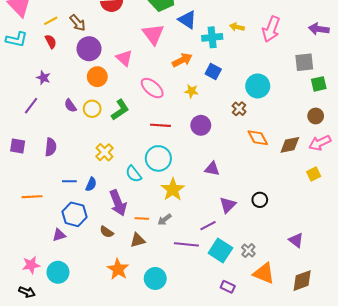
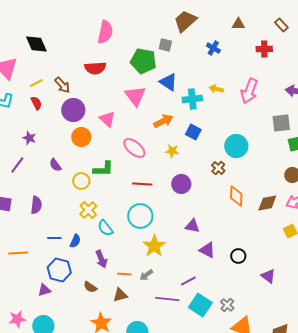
yellow circle: (92, 109) -> (81, 181), moved
green L-shape: (120, 110) -> (103, 169), turned 35
orange diamond: (258, 138) -> (236, 196), turned 30
cyan semicircle: (134, 174) -> (105, 228), moved
purple arrow: (118, 203) -> (101, 259), size x0.7
purple triangle: (228, 205) -> (207, 250), moved, turned -48
purple triangle: (296, 240) -> (268, 276), moved

